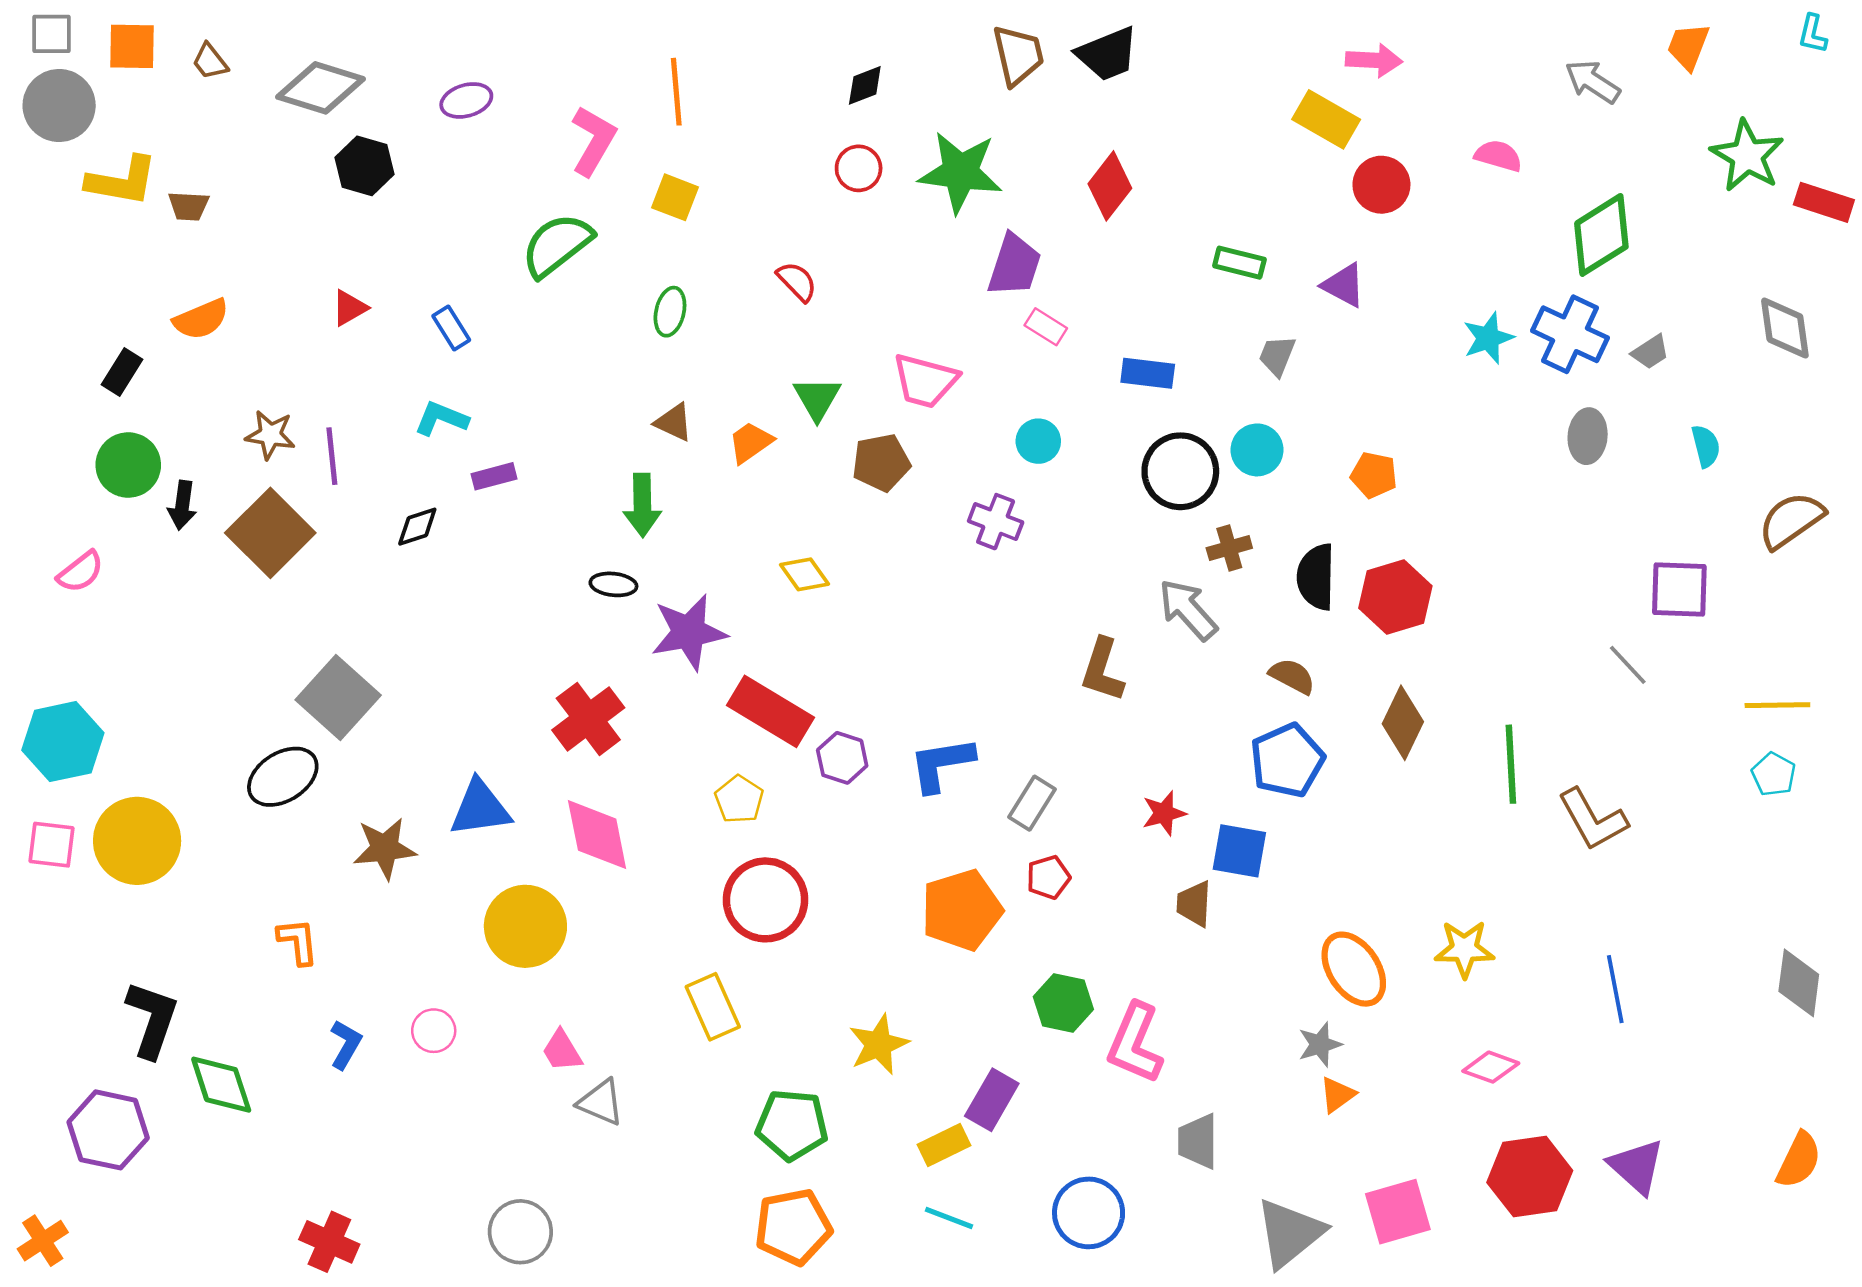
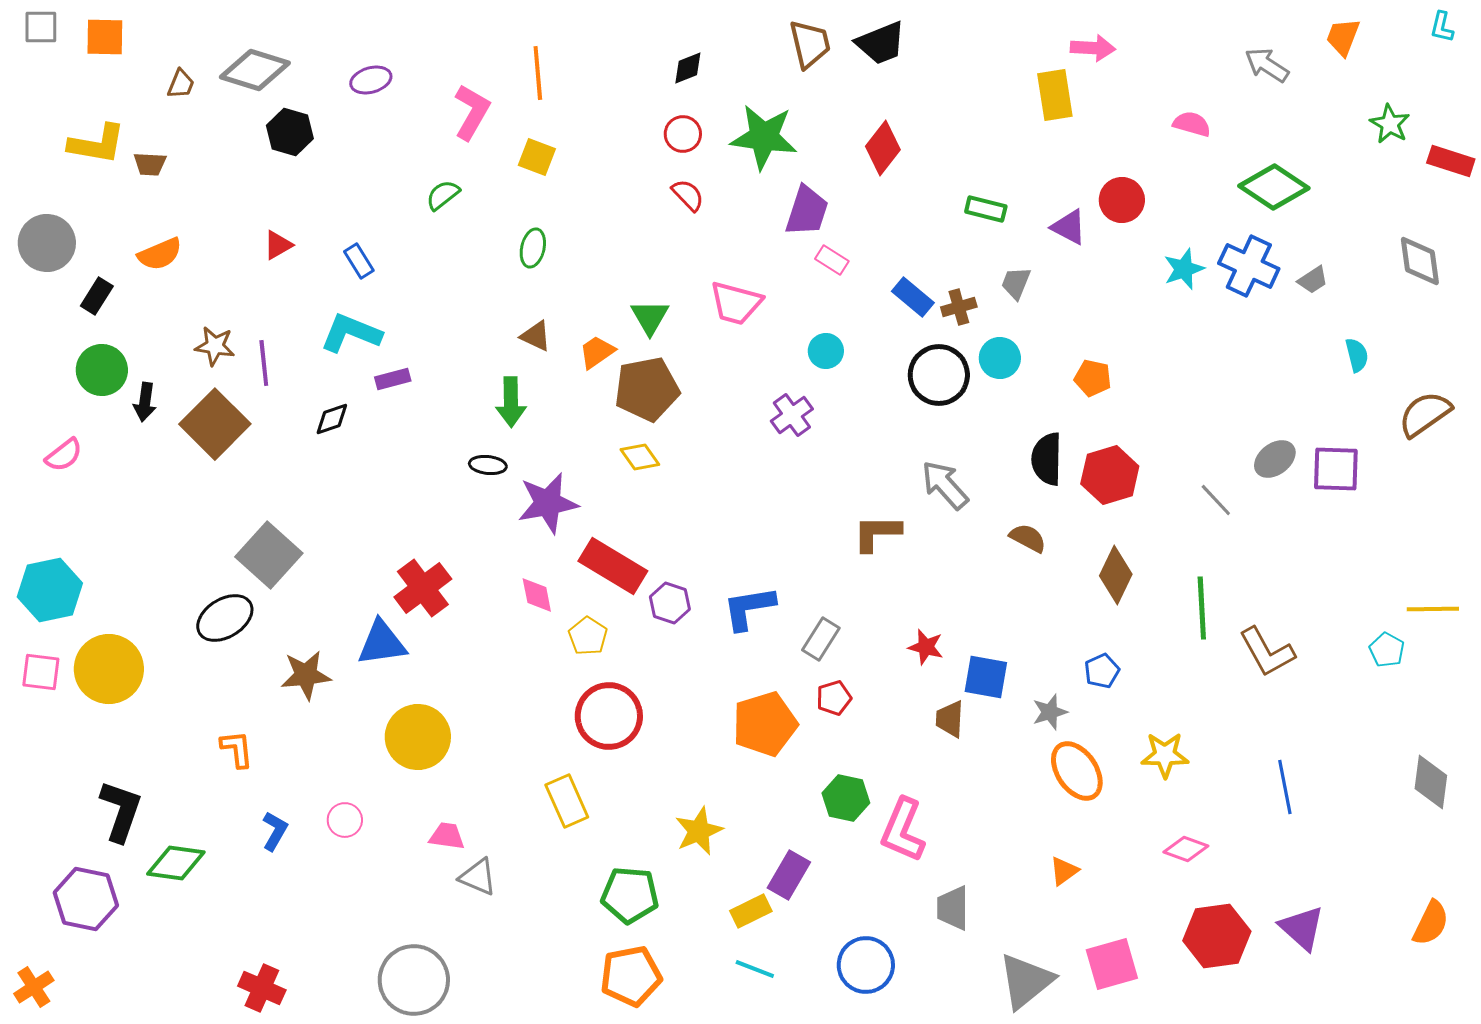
brown trapezoid: (210, 62) -> (181, 84), moved, turned -120
gray circle: (59, 106) -> (47, 243), moved
yellow rectangle: (1326, 119) -> (1055, 95), turned 51
green star: (1747, 156) -> (1390, 124), size x0.7
red circle: (1381, 185) -> (1122, 200), moved
green diamond: (1601, 235) -> (1274, 187), turned 66
green semicircle: (557, 245) -> (443, 195), size x0.6
red semicircle: (797, 281) -> (688, 195), moved
blue rectangle: (1148, 373) -> (913, 297), turned 33
cyan L-shape: (441, 418) -> (351, 333), size x1.4
gray ellipse: (1588, 436) -> (1275, 459), moved, turned 48
brown pentagon: (881, 462) -> (647, 389), moved, size x1.4
purple cross: (996, 522) -> (792, 415), turned 33
brown cross: (1229, 548) -> (959, 307), moved
gray line: (1628, 665) -> (1216, 500), moved
brown L-shape: (1102, 670) -> (877, 533), turned 72
yellow line: (1777, 705) -> (1433, 609), moved
red cross: (588, 719) -> (423, 588), moved
blue pentagon: (1287, 760) -> (1102, 671), moved, size x0.6
cyan pentagon: (1774, 774) -> (1387, 650), moved
red star: (1164, 813) -> (926, 647), turned 30
pink diamond: (597, 835) -> (537, 595), moved, size x0.6
gray star: (1320, 1044) -> (1050, 712), moved
pink trapezoid: (562, 1051) -> (447, 836), turned 129
green diamond: (221, 1085) -> (176, 863), turned -64
gray circle: (520, 1232) -> (414, 980), size x1.4

